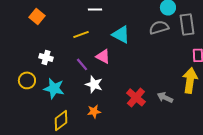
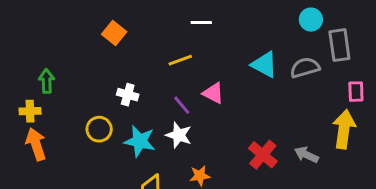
gray semicircle: (159, 27) -> (305, 68), moved
cyan triangle: (121, 34) -> (264, 65), moved
white star: (94, 84) -> (179, 135), moved

